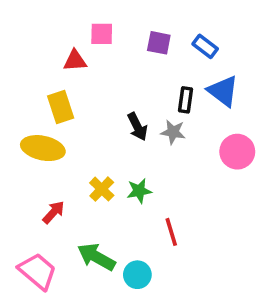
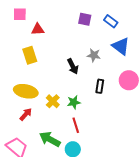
pink square: (102, 34) -> (20, 14), moved
black rectangle: (186, 100) -> (100, 86), moved
gray star: (173, 132) -> (94, 55), moved
yellow ellipse: (43, 148) -> (26, 91), moved
red line: (171, 232) -> (76, 125), moved

